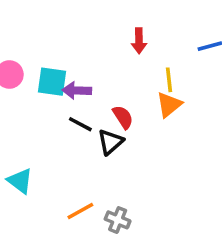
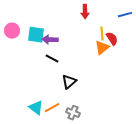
red semicircle: (123, 117) -> (112, 39), moved
black triangle: (111, 142) -> (69, 82), moved
cyan triangle: (20, 181) -> (36, 108), moved

